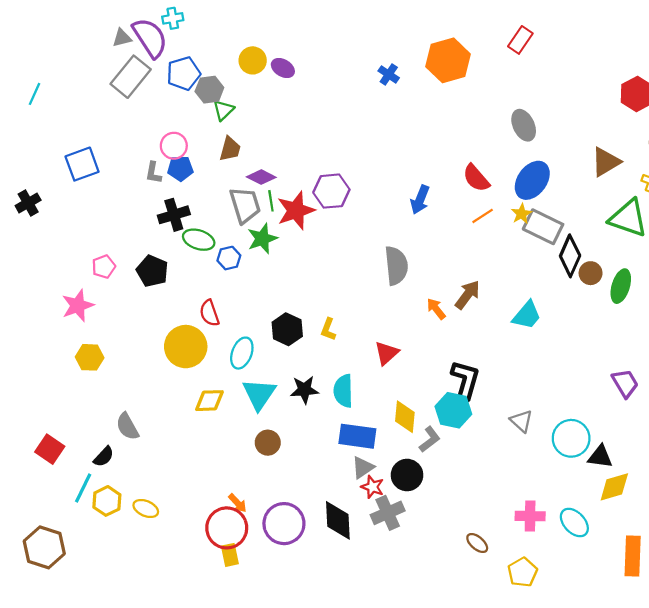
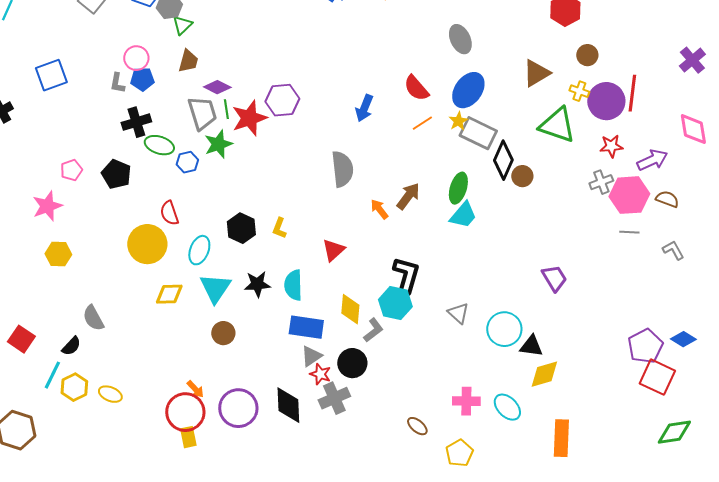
green ellipse: (621, 286) -> (458, 188), moved

